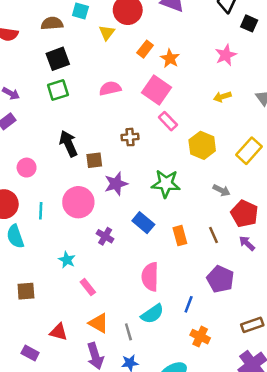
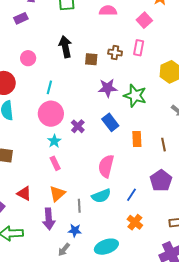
pink square: (157, 90) -> (144, 20), size x0.7
pink rectangle: (168, 121) -> (139, 48), moved, turned 42
brown square: (94, 160) -> (91, 59), moved
purple star: (116, 184) -> (108, 88), moved
pink circle: (78, 202) -> (51, 114), moved
cyan line: (41, 211) -> (49, 87), moved
cyan star: (67, 260) -> (54, 141), moved
orange triangle: (99, 323) -> (57, 194), turned 36

